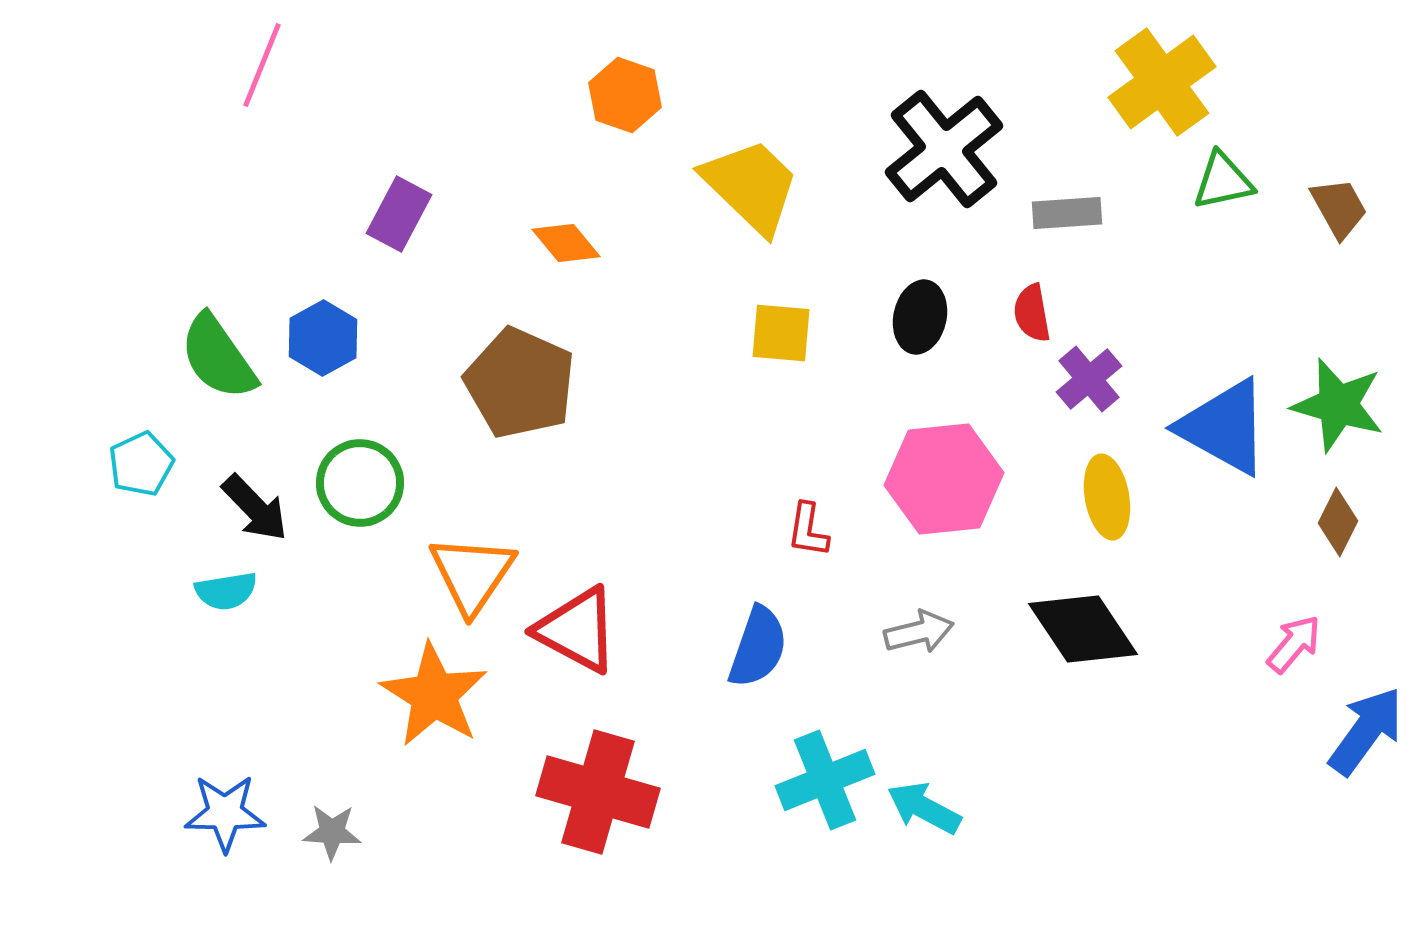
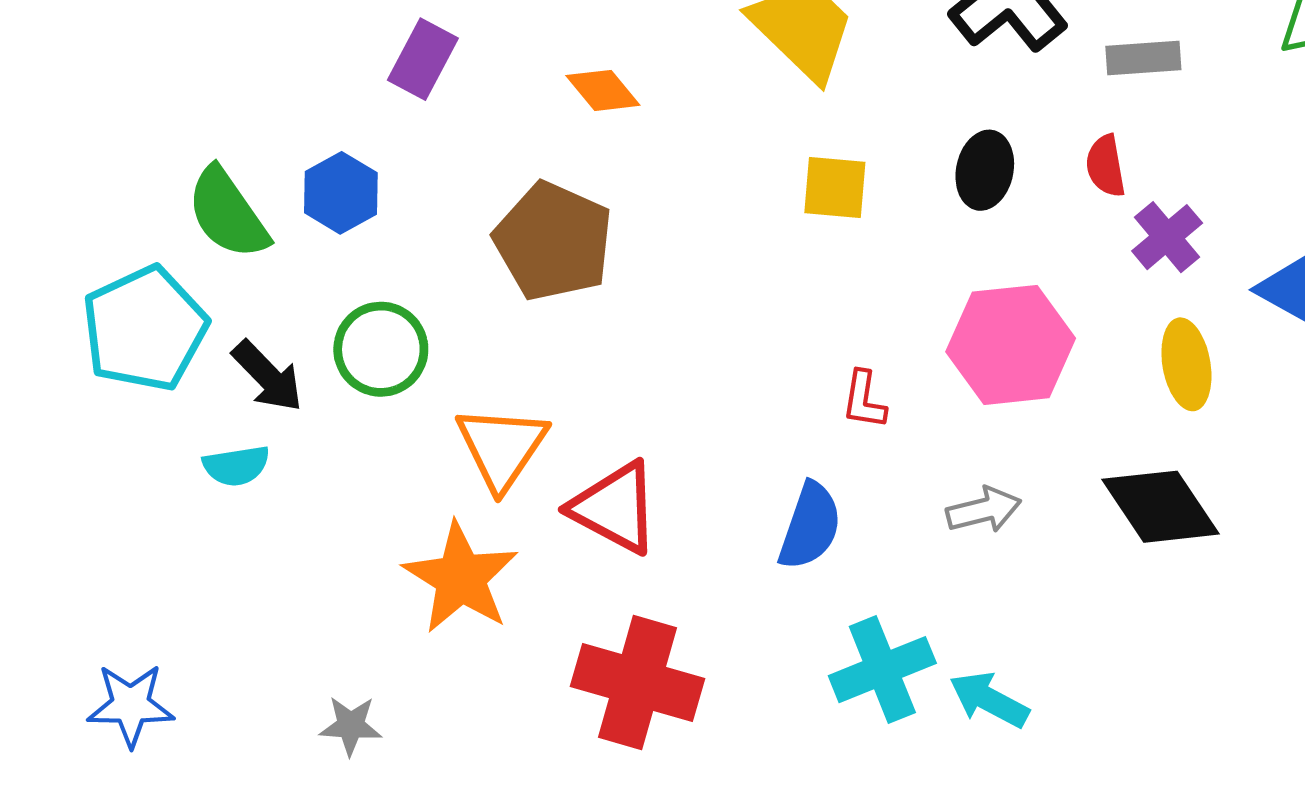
cyan pentagon: (141, 464) -> (145, 329), size x1.8
blue star: (225, 813) -> (131, 705), moved

